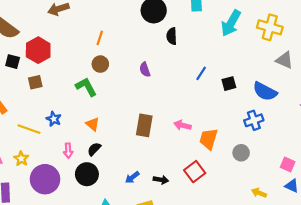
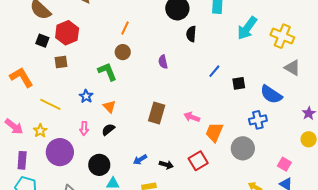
blue star: (54, 119) -> (86, 96), moved
gray circle: (241, 153) -> (243, 148), size x1.5
black circle: (87, 174) -> (99, 165), moved

